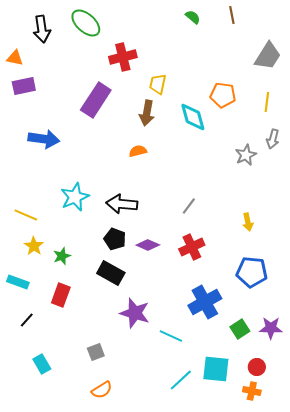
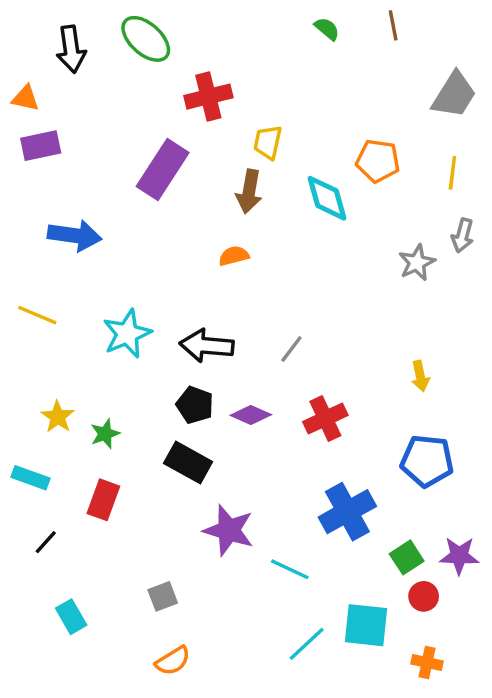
gray line: (189, 206) -> (291, 349), moved
yellow line: (26, 215) -> (37, 315), moved
red circle: (257, 367) -> (424, 596), moved

